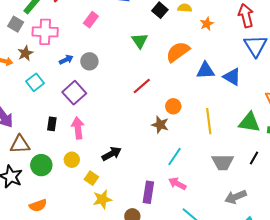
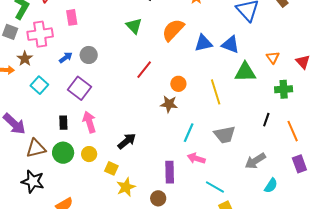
pink rectangle: (91, 20) -> (72, 17), moved, turned -35
green triangle: (249, 122) -> (245, 72), moved
gray trapezoid: (223, 162) -> (225, 135), moved
green circle: (41, 165) -> (63, 153), moved

